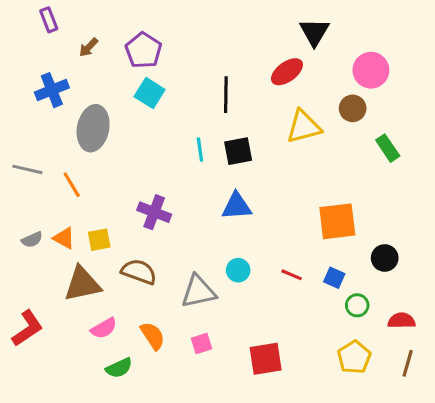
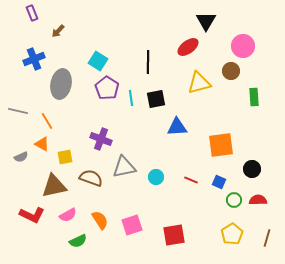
purple pentagon: (143, 50) -> (107, 88), moved
green rectangle: (388, 148) -> (254, 97), turned 30
blue triangle: (237, 206) -> (177, 127), moved
orange triangle: (64, 238) -> (42, 144), moved
gray triangle: (198, 292) -> (124, 167), moved
red semicircle: (401, 321) -> (258, 200), moved
red L-shape: (27, 328) -> (32, 215), moved, turned 60
pink square: (201, 343) -> (132, 225), size x1.5

